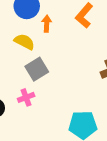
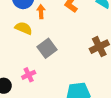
gray square: (37, 69) -> (47, 48), moved

